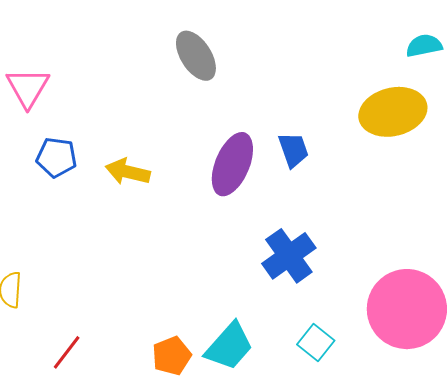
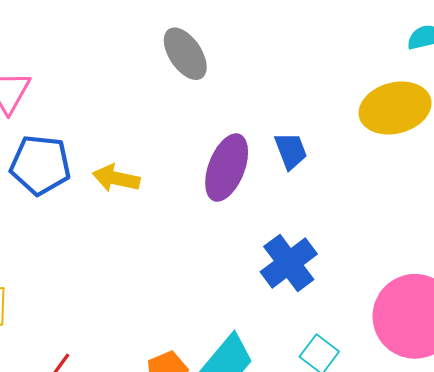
blue pentagon: (56, 157) -> (40, 165), size x1.4

